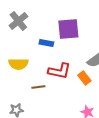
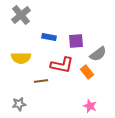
purple square: (68, 29) -> (76, 41), moved, size x0.7

